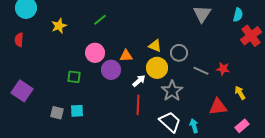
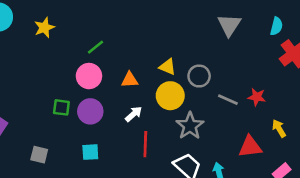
green line: (100, 20) -> (96, 47), moved
yellow star: (59, 26) -> (44, 28), moved
purple circle: (111, 70) -> (90, 111), moved
white arrow: (139, 81) -> (134, 114), moved
cyan square: (77, 111) -> (90, 152), moved

